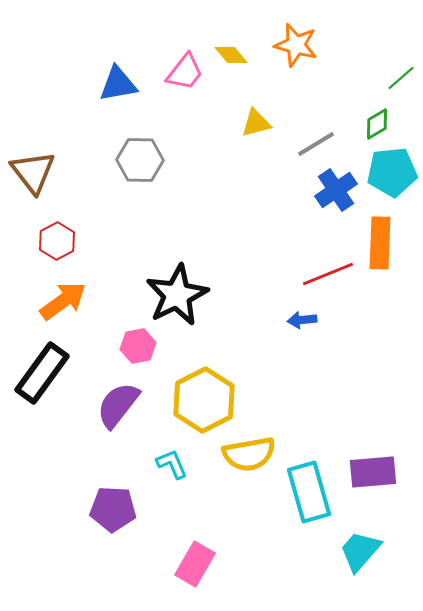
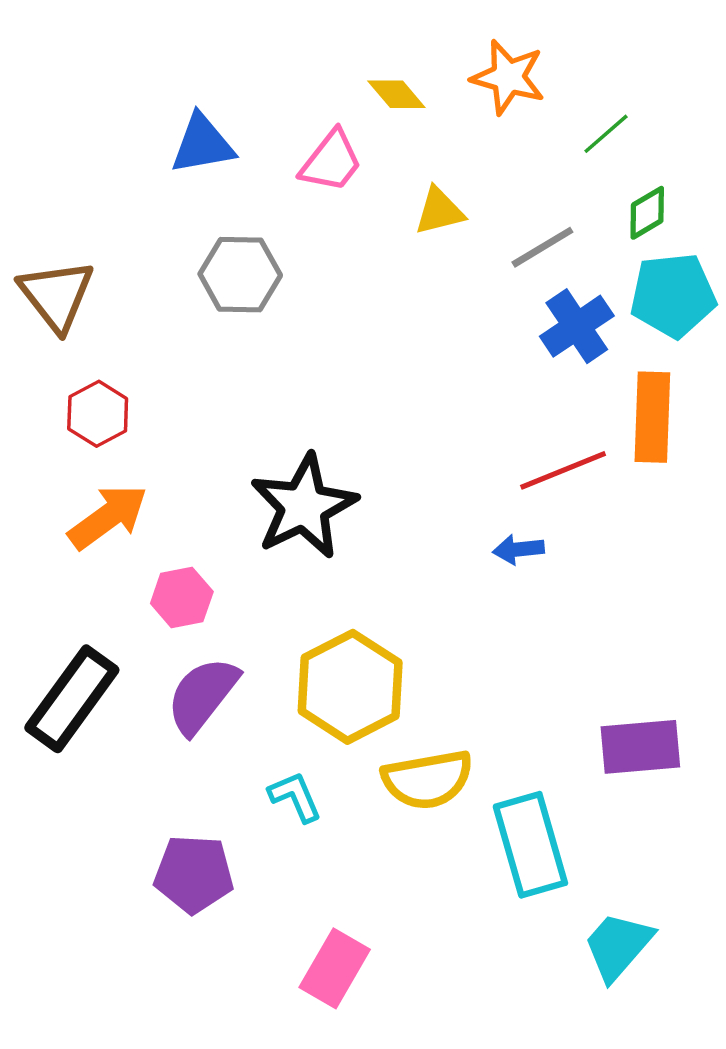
pink trapezoid: (185, 72) -> (331, 161), moved
green line: (401, 78) -> (606, 134), moved
pink hexagon: (138, 346) -> (182, 597), moved
black rectangle: (42, 373) -> (72, 699), moved
purple rectangle: (373, 472) -> (640, 747), moved

